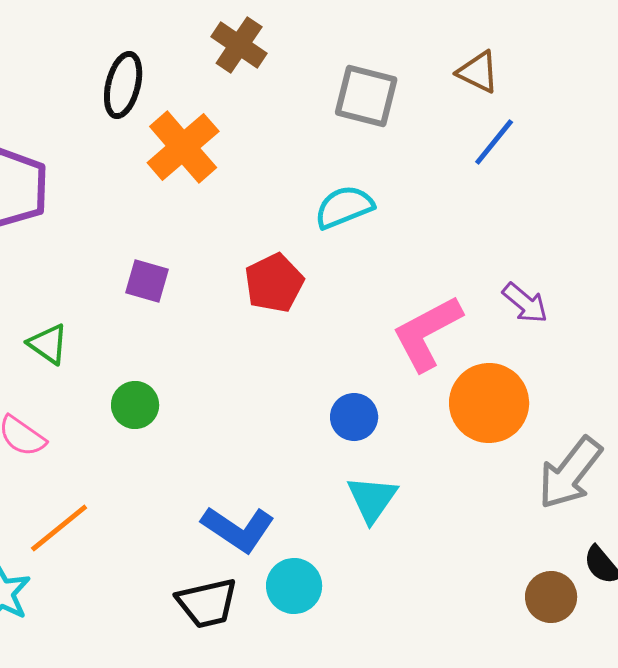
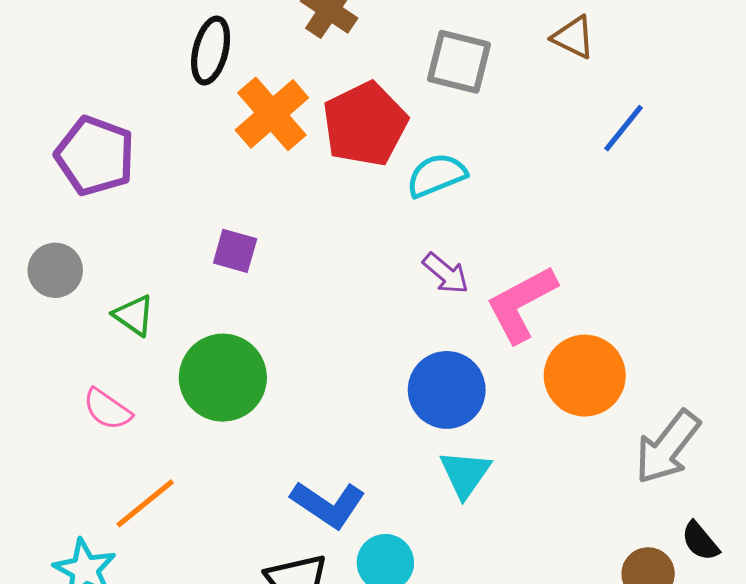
blue line: (494, 142) -> (624, 128), moved
red pentagon: (274, 283) -> (365, 124), moved, size x1.4
purple arrow: (525, 303) -> (446, 273), moved
green circle: (135, 405) -> (223, 378), size x1.8
blue circle: (354, 417) -> (447, 390), size x1.6

